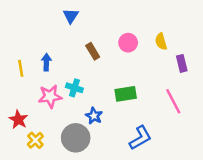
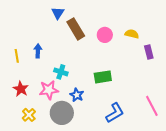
yellow semicircle: (161, 41) -> (132, 34), turned 120
brown rectangle: (93, 51) -> (76, 29), moved, size x1.5
pink star: (50, 96) -> (49, 90), moved
pink line: (173, 101) -> (152, 106), moved
red star: (18, 120) -> (21, 89), moved

